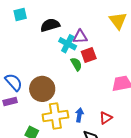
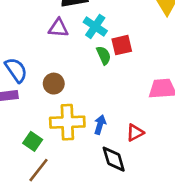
purple triangle: (80, 37) -> (58, 28), moved
brown circle: (42, 89) -> (54, 84), size x0.6

